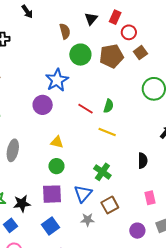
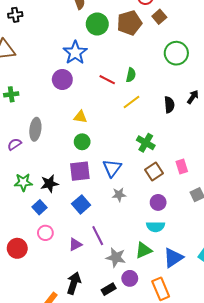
yellow line: (107, 132) -> (132, 102), turned -54
black semicircle: (143, 161) -> (169, 105), moved
green cross: (102, 172) -> (146, 143), moved
brown square: (110, 205) -> (154, 171), moved
purple circle: (137, 231) -> (158, 202), moved

